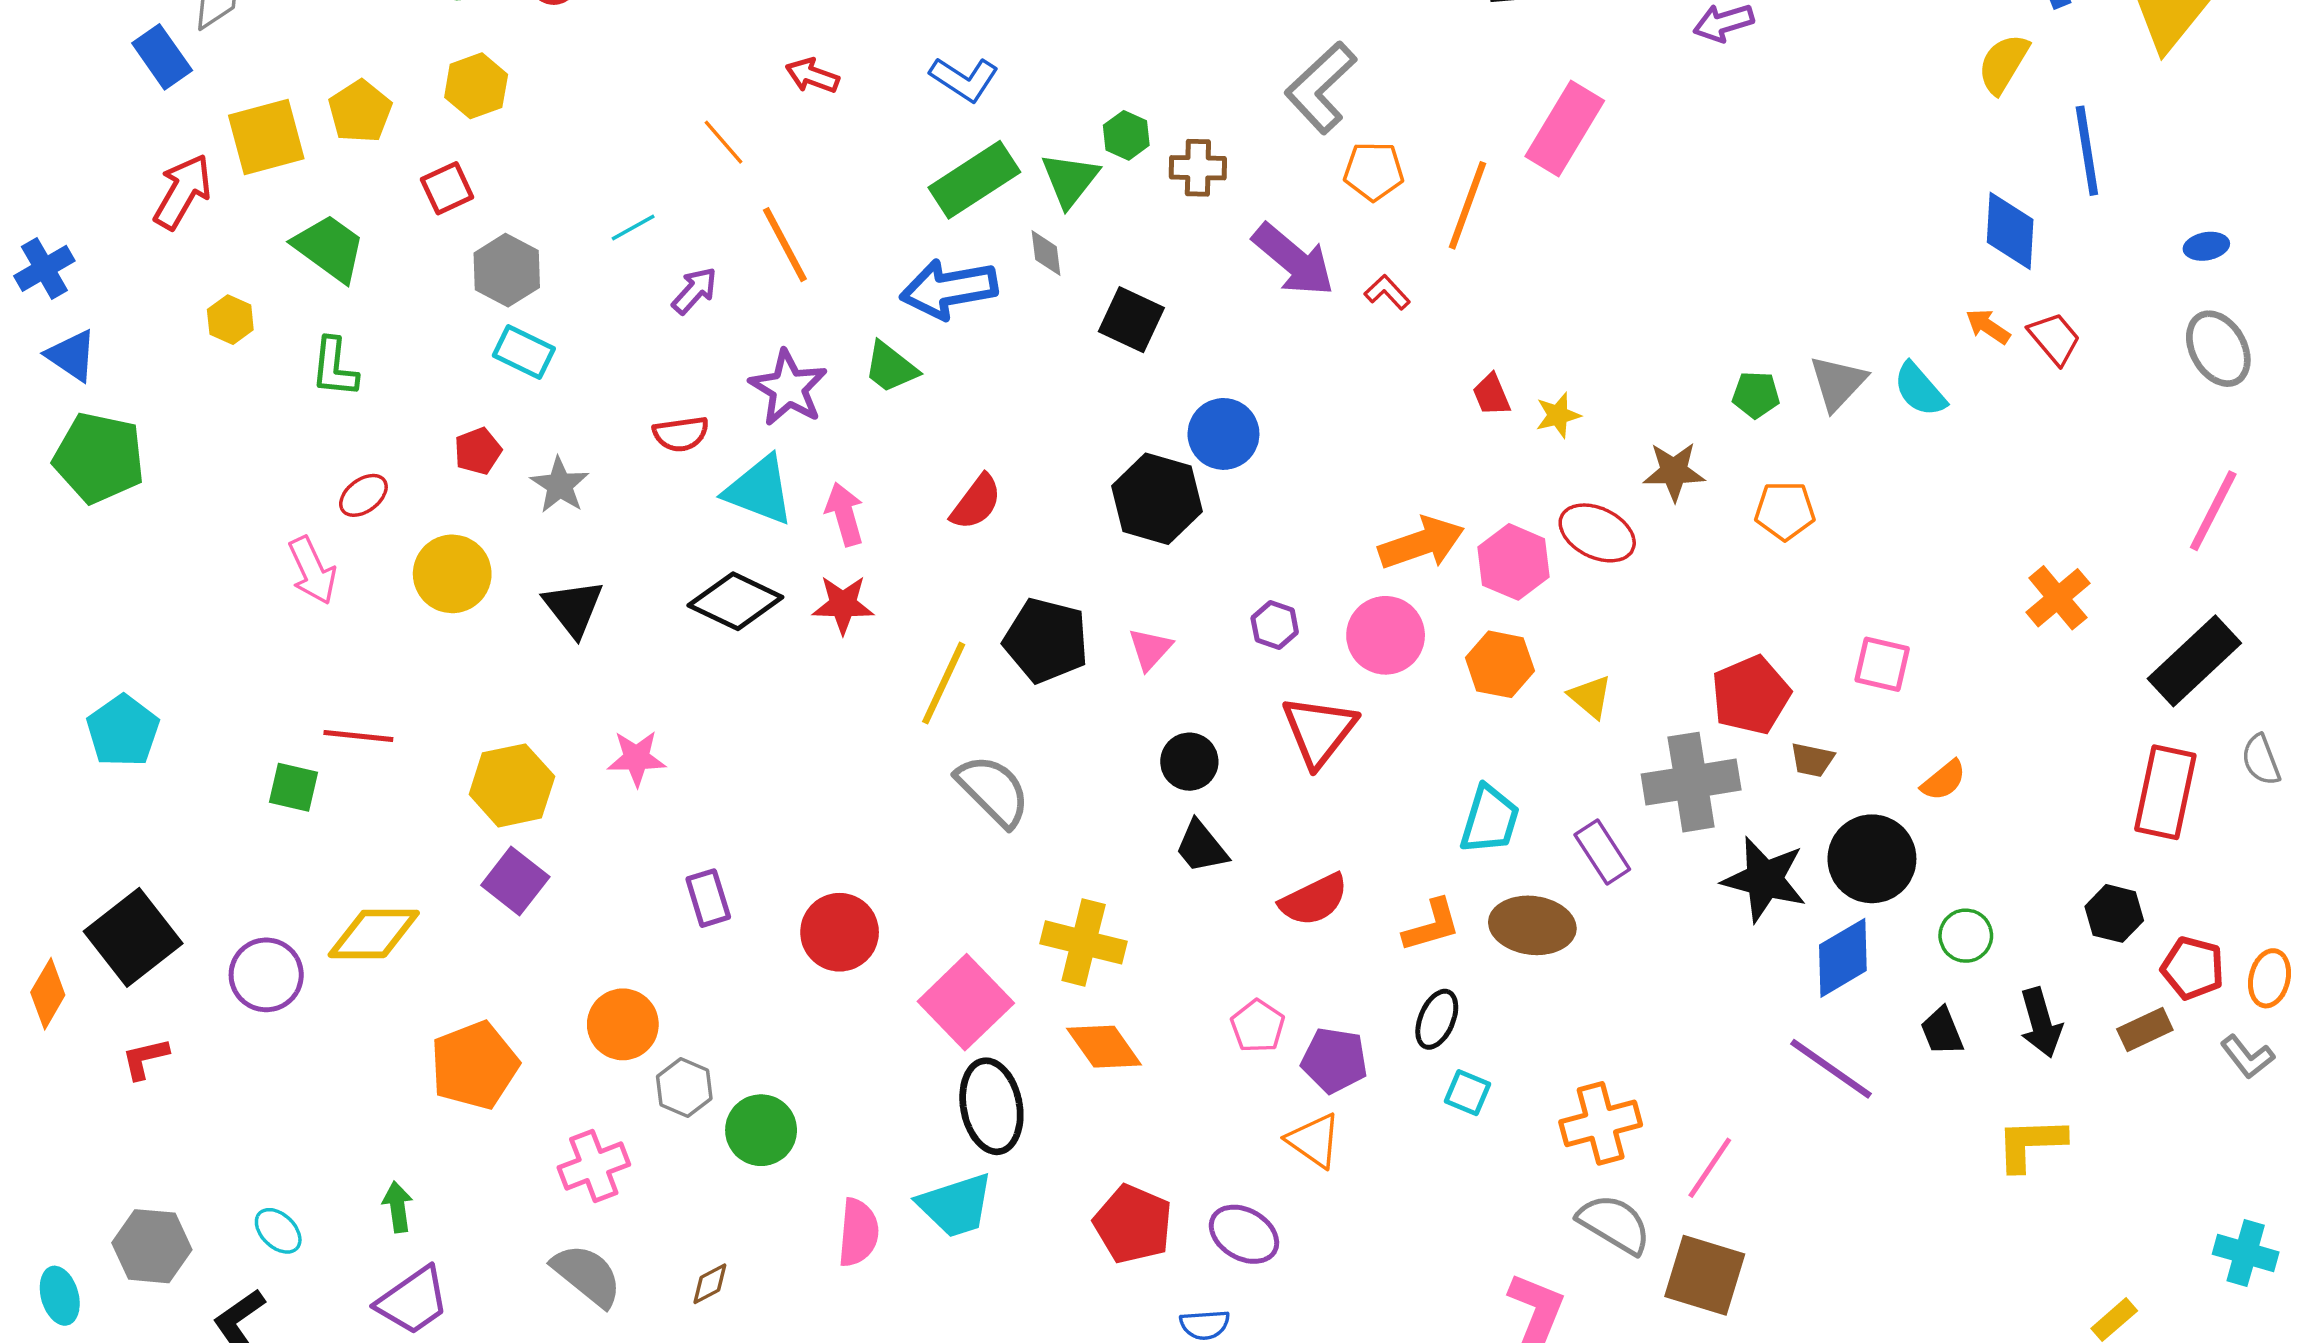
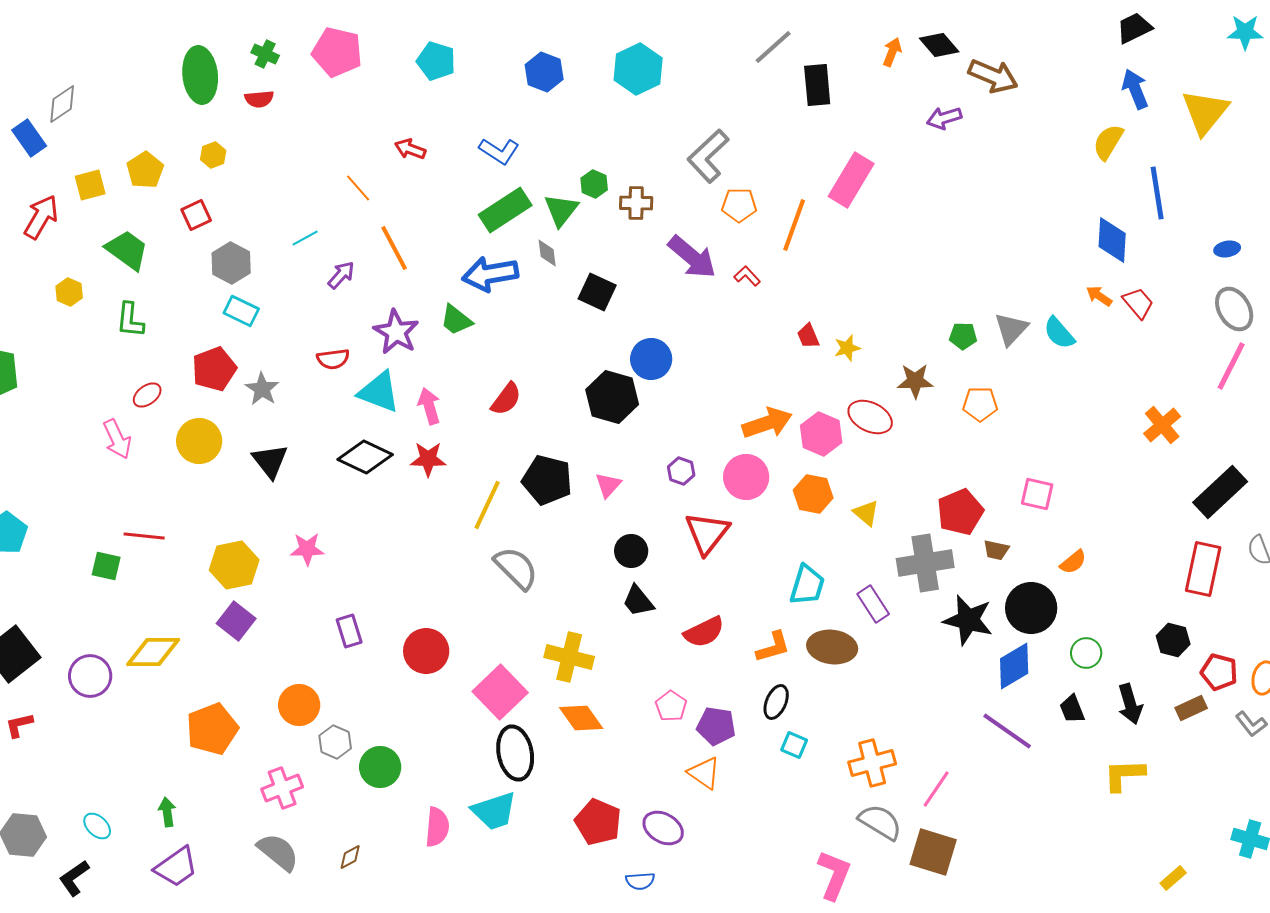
yellow hexagon: (476, 86) -> (213, 155), size x0.7
yellow square: (266, 137) -> (90, 185), size x0.7
red pentagon: (478, 451) -> (214, 369), size x1.6
pink line: (2213, 511) -> (1231, 366), moved
orange cross: (2058, 598) -> (1162, 425), moved

